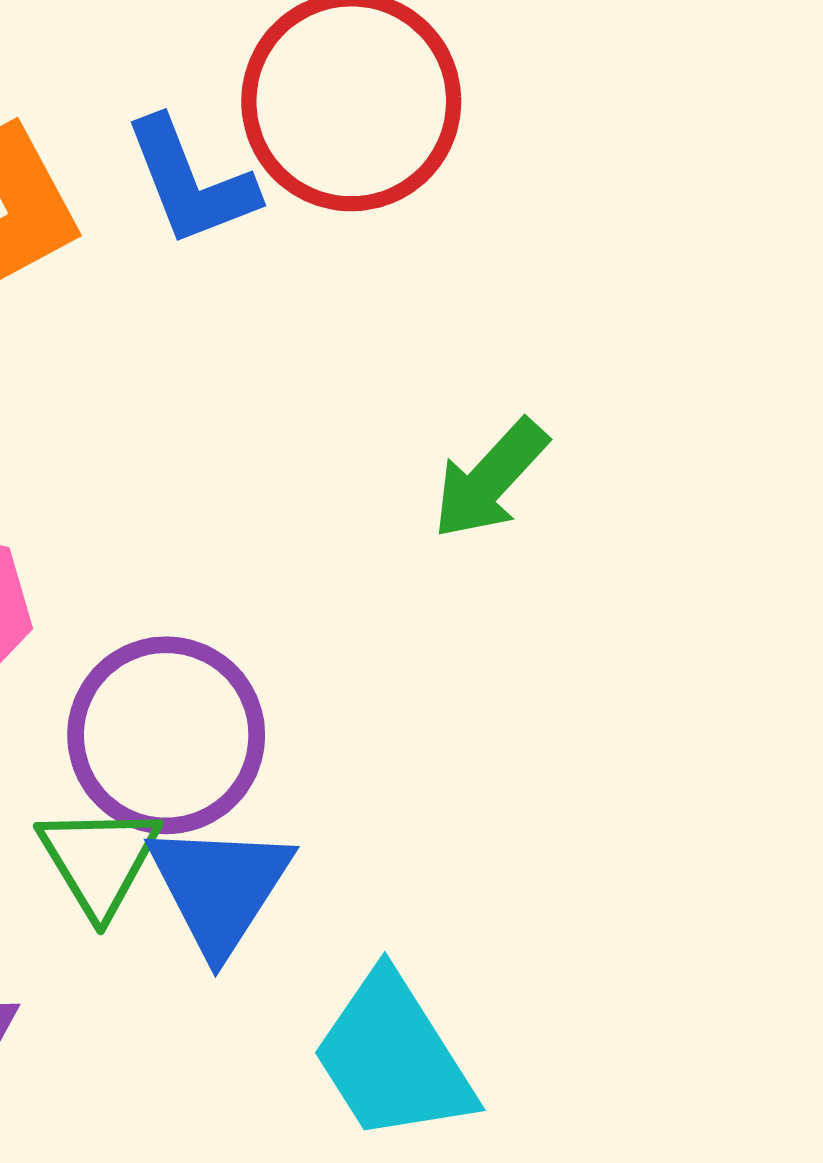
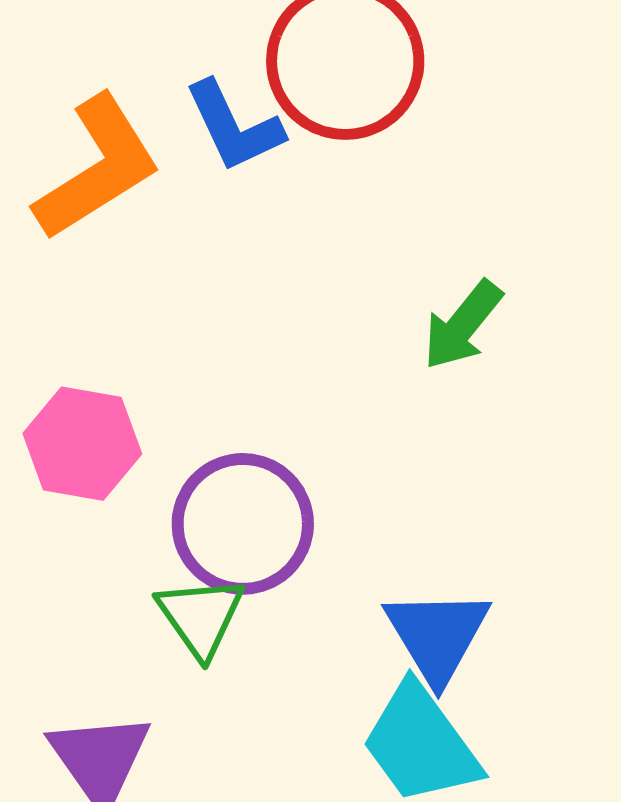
blue triangle: (220, 888) -> (437, 635), moved

